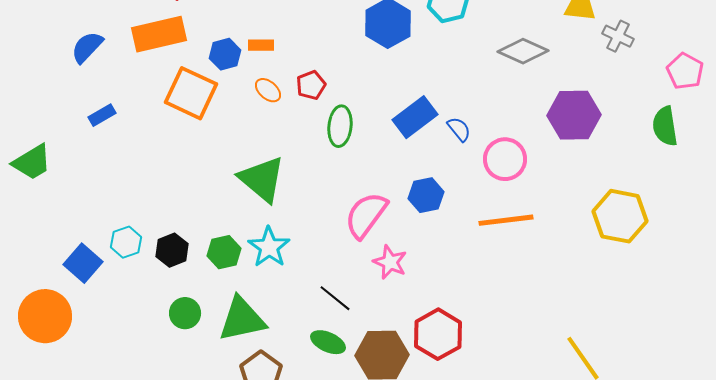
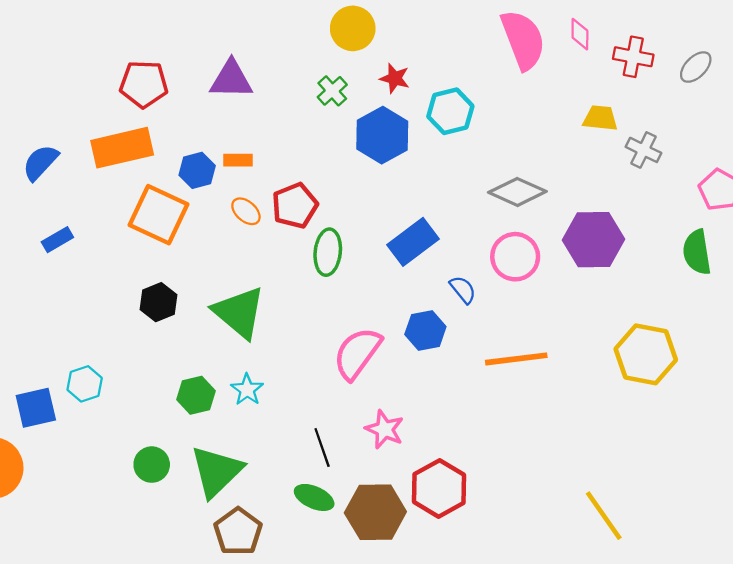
gray diamond: (523, 51) -> (517, 192), moved
red pentagon: (311, 85) -> (295, 206), size x1.4
blue semicircle: (459, 129) -> (463, 290), moved
pink circle: (505, 159) -> (515, 257), moved
cyan star: (269, 247) -> (247, 390), size x0.7
black hexagon: (172, 250) -> (159, 302), moved
pink star: (390, 262) -> (385, 429), moved
blue square: (83, 263) -> (36, 408), turned 36
black line: (335, 298) -> (322, 448), turned 32
green triangle: (242, 319) -> (216, 471), turned -32

